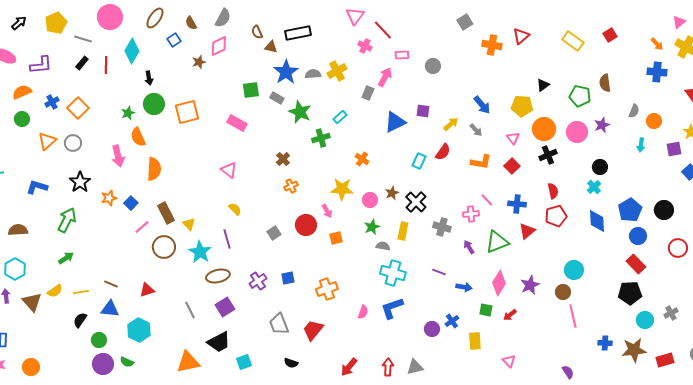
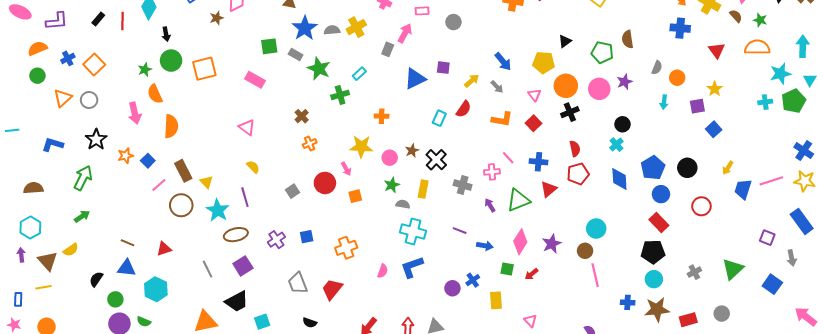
orange cross: (362, 159) -> (382, 116), turned -32
yellow line: (81, 292) -> (44, 287), moved
cyan circle: (645, 320) -> (654, 279), moved

